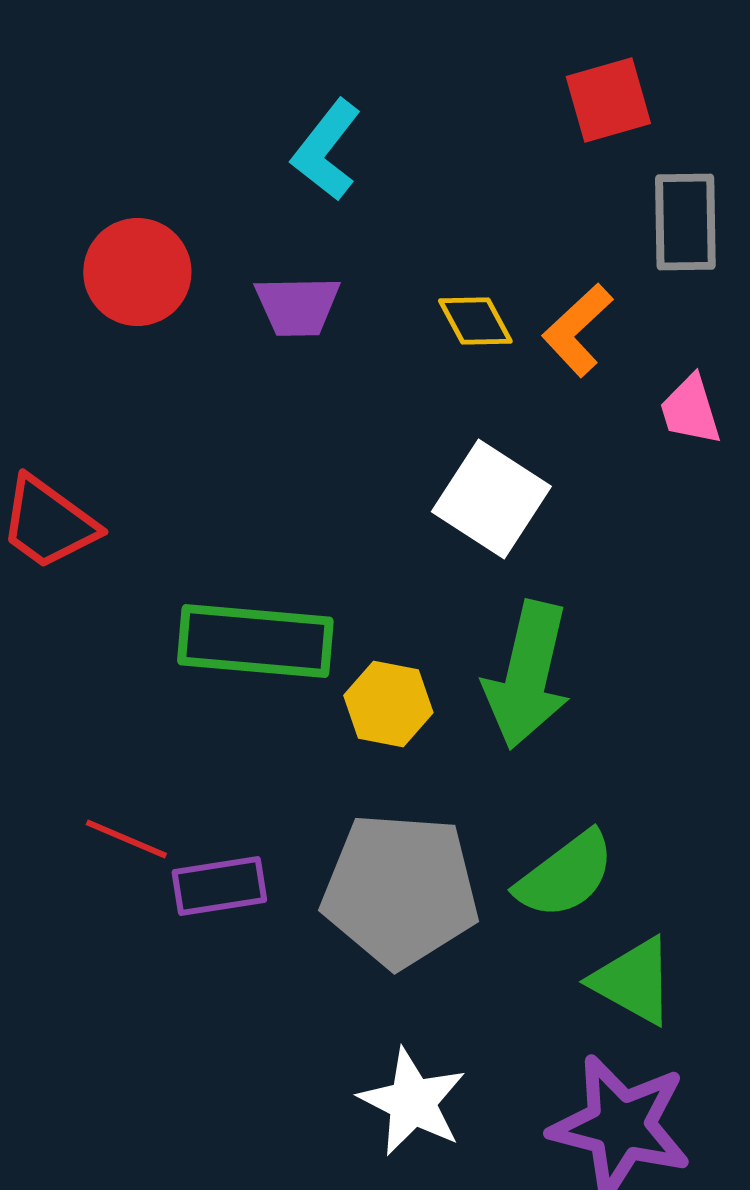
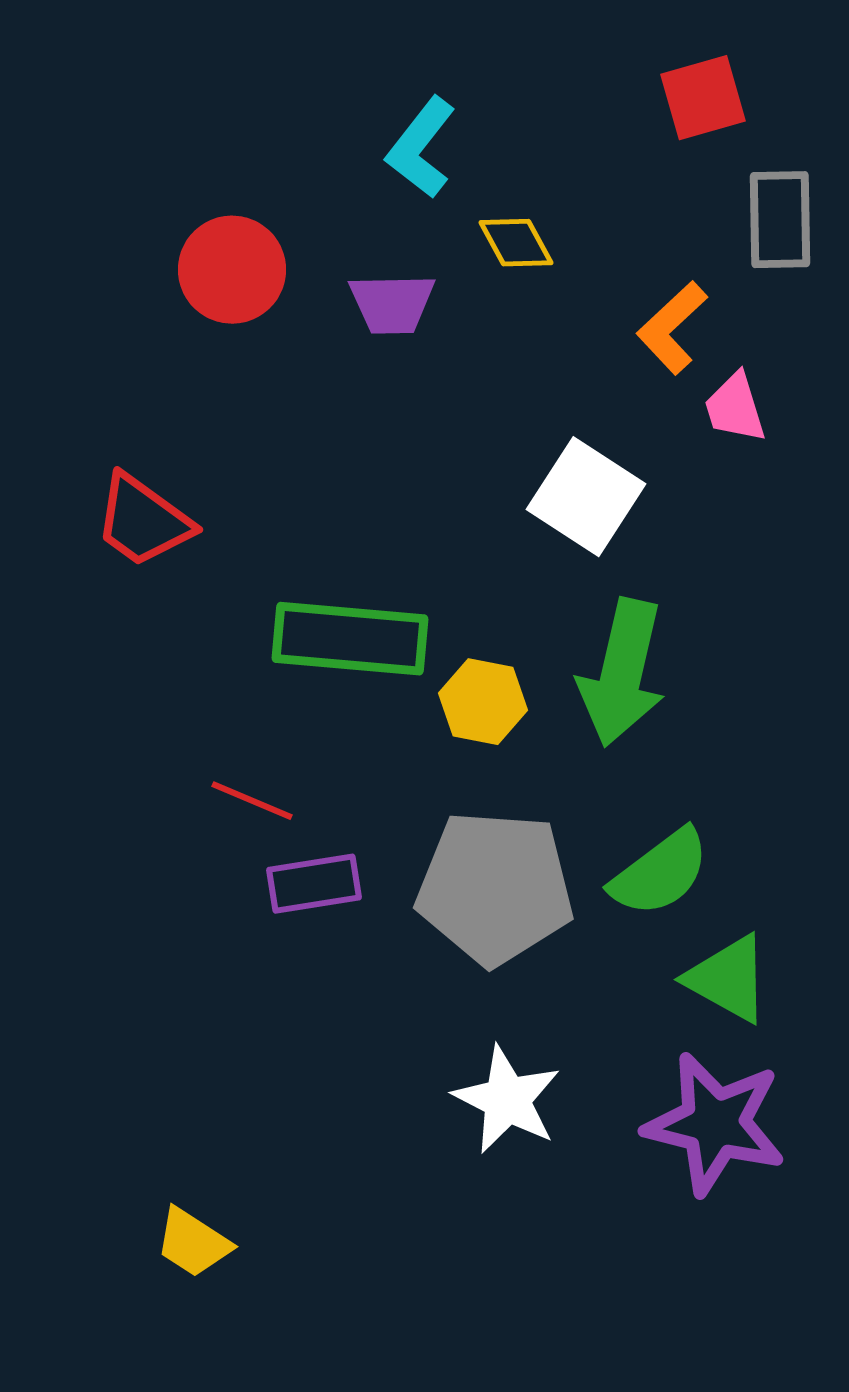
yellow diamond: (475, 321) -> (516, 243), moved
pink trapezoid: (690, 410) -> (735, 408), moved
red line: (126, 839) -> (252, 801), moved

